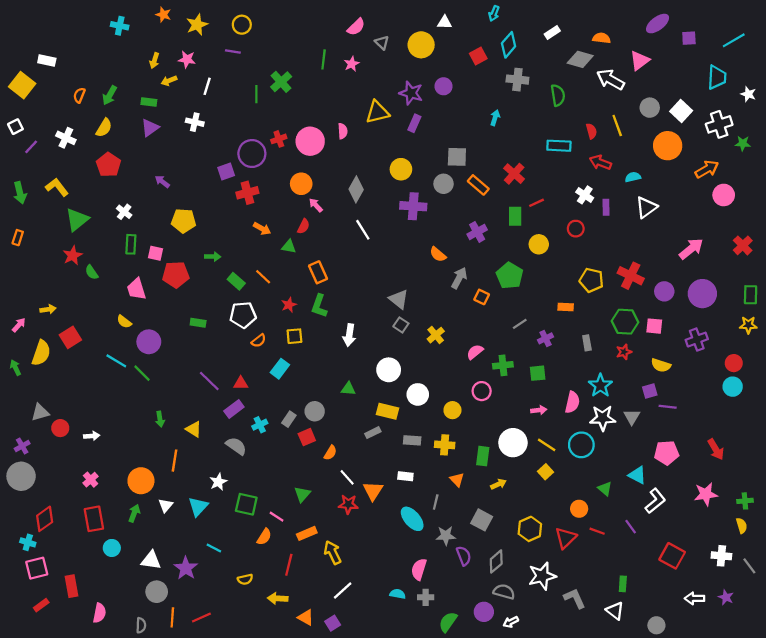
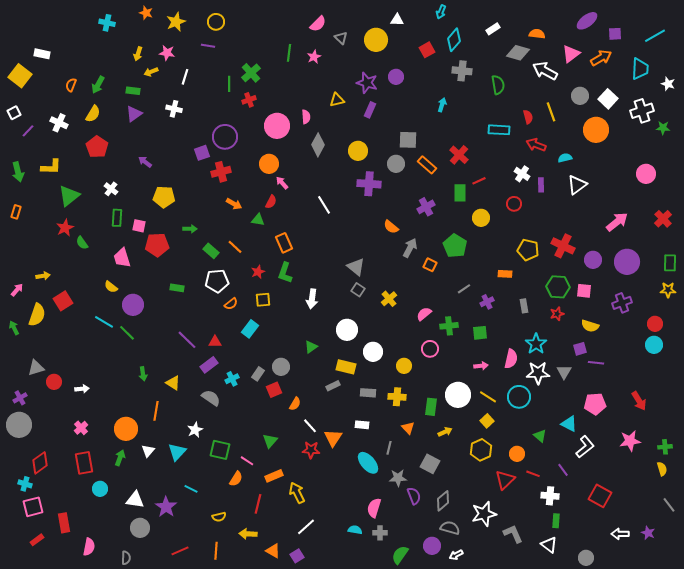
yellow triangle: (377, 112) -> (337, 100), size x0.7
red cross: (279, 139) -> (249, 100), moved
orange arrow: (707, 169) -> (601, 58), moved
yellow L-shape: (57, 187) -> (51, 167), turned 130
gray diamond: (356, 189) -> (318, 145), moved
green triangle: (348, 389) -> (311, 347), turned -40
yellow hexagon: (530, 529) -> (481, 450), moved
white cross: (721, 556) -> (550, 496), moved
orange line: (172, 617) -> (216, 551), moved

